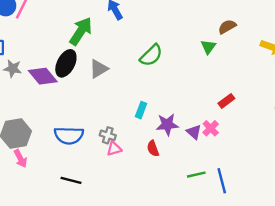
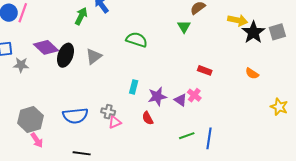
green arrow: (81, 31) -> (81, 16), moved, size x0.7
green semicircle: (151, 55) -> (137, 40), turned -110
purple diamond: (43, 76) -> (46, 47), moved
red rectangle: (226, 101) -> (205, 70), turned 64
blue line: (222, 181) -> (209, 138), turned 30

